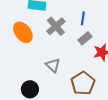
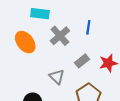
gray rectangle: (85, 38) -> (82, 61), moved

